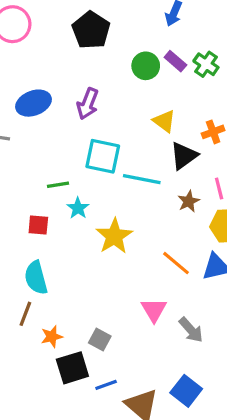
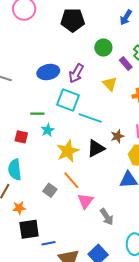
black pentagon: (91, 30) -> (73, 20), turned 30
purple rectangle: (175, 61) -> (126, 64), moved
blue ellipse: (33, 103) -> (48, 72), moved
purple arrow: (88, 104) -> (76, 73), moved
black triangle: (184, 156) -> (96, 148), moved
orange line: (176, 263) -> (71, 180), moved
gray square: (100, 339) -> (50, 190), moved

